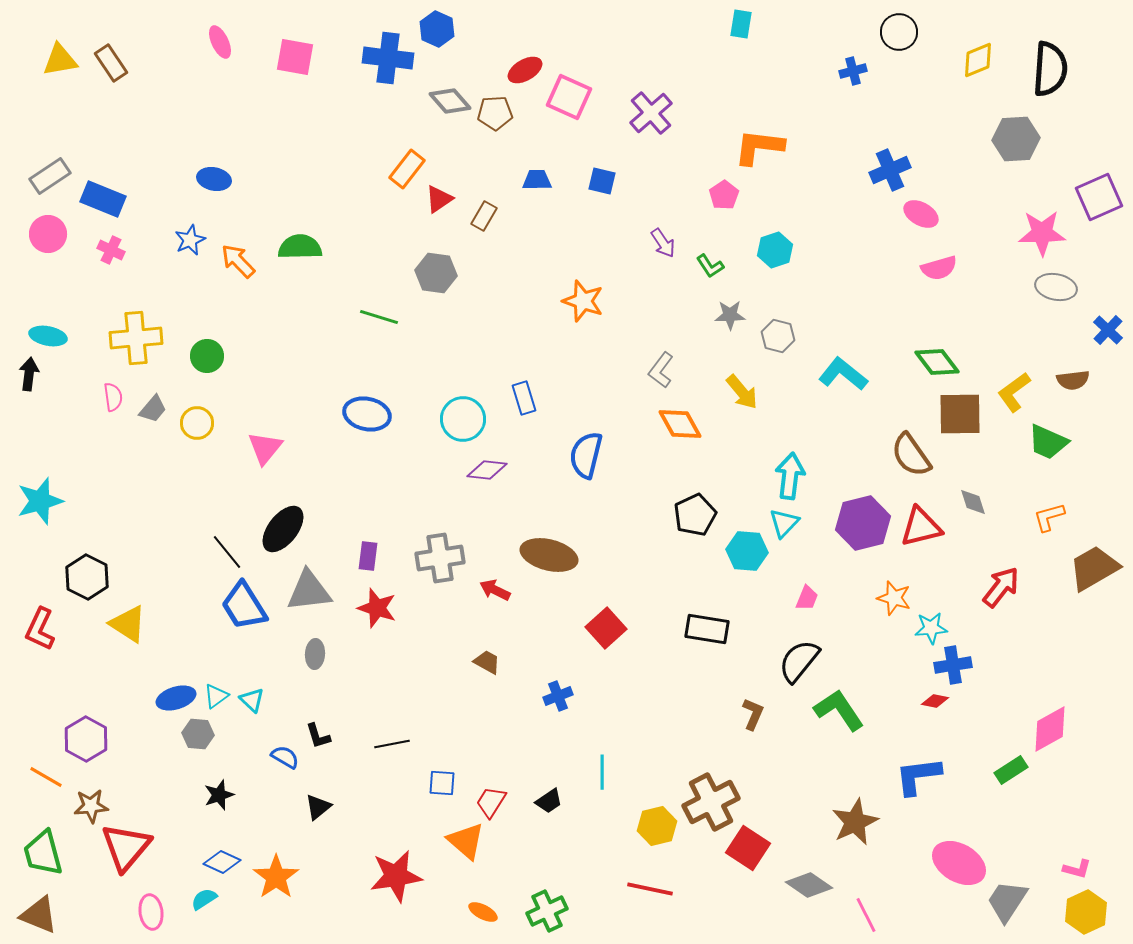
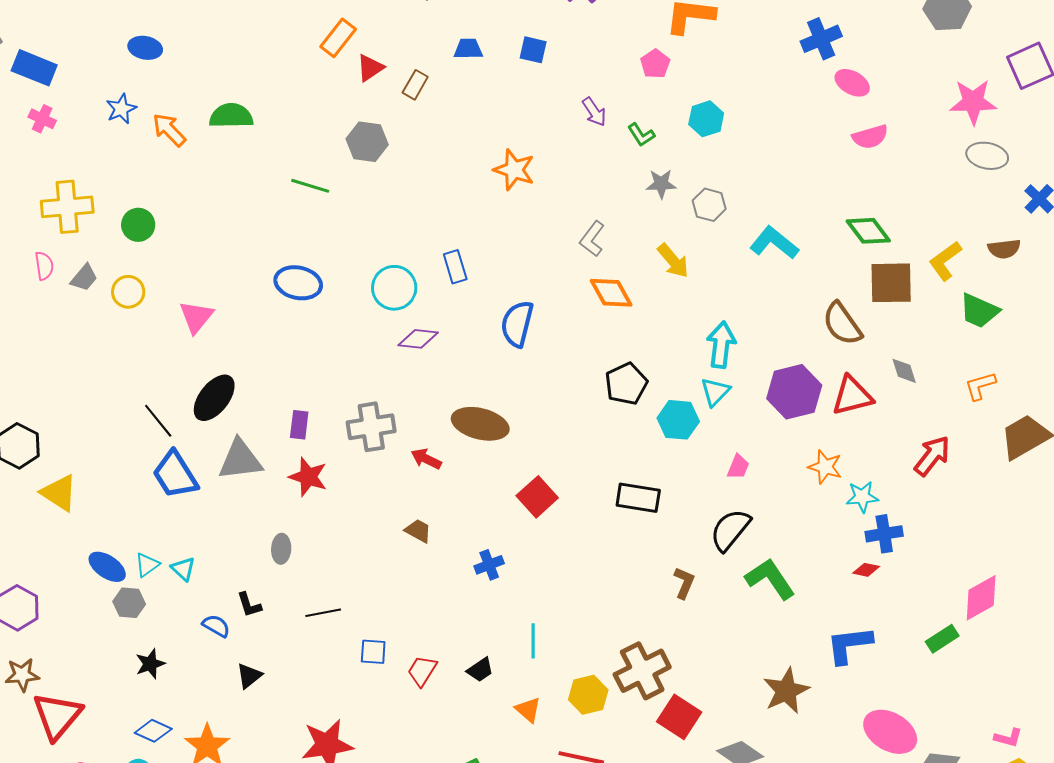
gray ellipse: (315, 654) -> (281, 549), moved
blue ellipse: (176, 698) -> (107, 567), turned 51
orange triangle: (466, 841) -> (528, 710), moved, size x0.7

